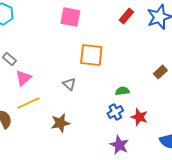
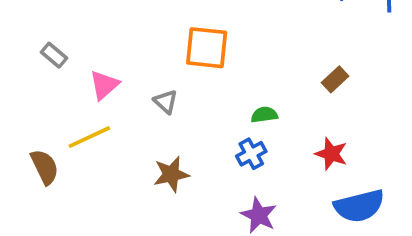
pink triangle: (23, 78) -> (104, 85), moved
red star: (139, 117) -> (331, 154), moved
brown star: (60, 123) -> (171, 174), moved

